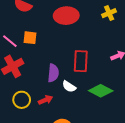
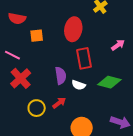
red ellipse: (66, 16) -> (73, 29), moved, turned -65
orange square: (30, 38) -> (37, 36), moved

